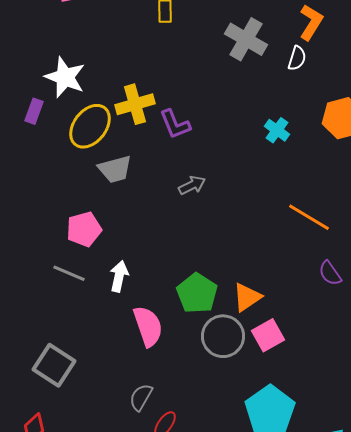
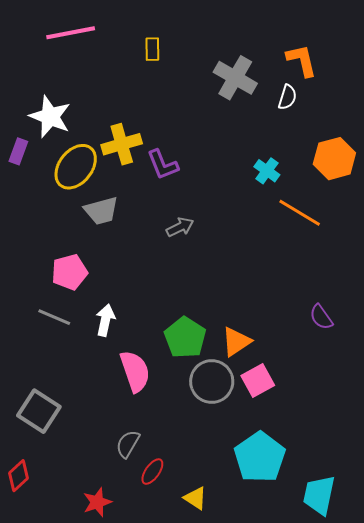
orange L-shape: (311, 22) -> (302, 60), turned -45
orange line: (309, 217) -> (300, 213), moved

